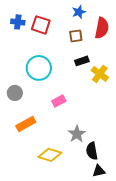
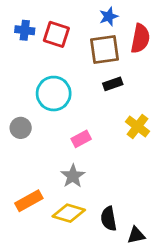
brown square: (76, 36) -> (105, 50), size x1.6
yellow cross: (100, 74) -> (138, 127), moved
orange rectangle: (26, 124) -> (29, 201), moved
gray star: (77, 134) -> (73, 176), moved
black semicircle: (92, 151) -> (109, 219), moved

